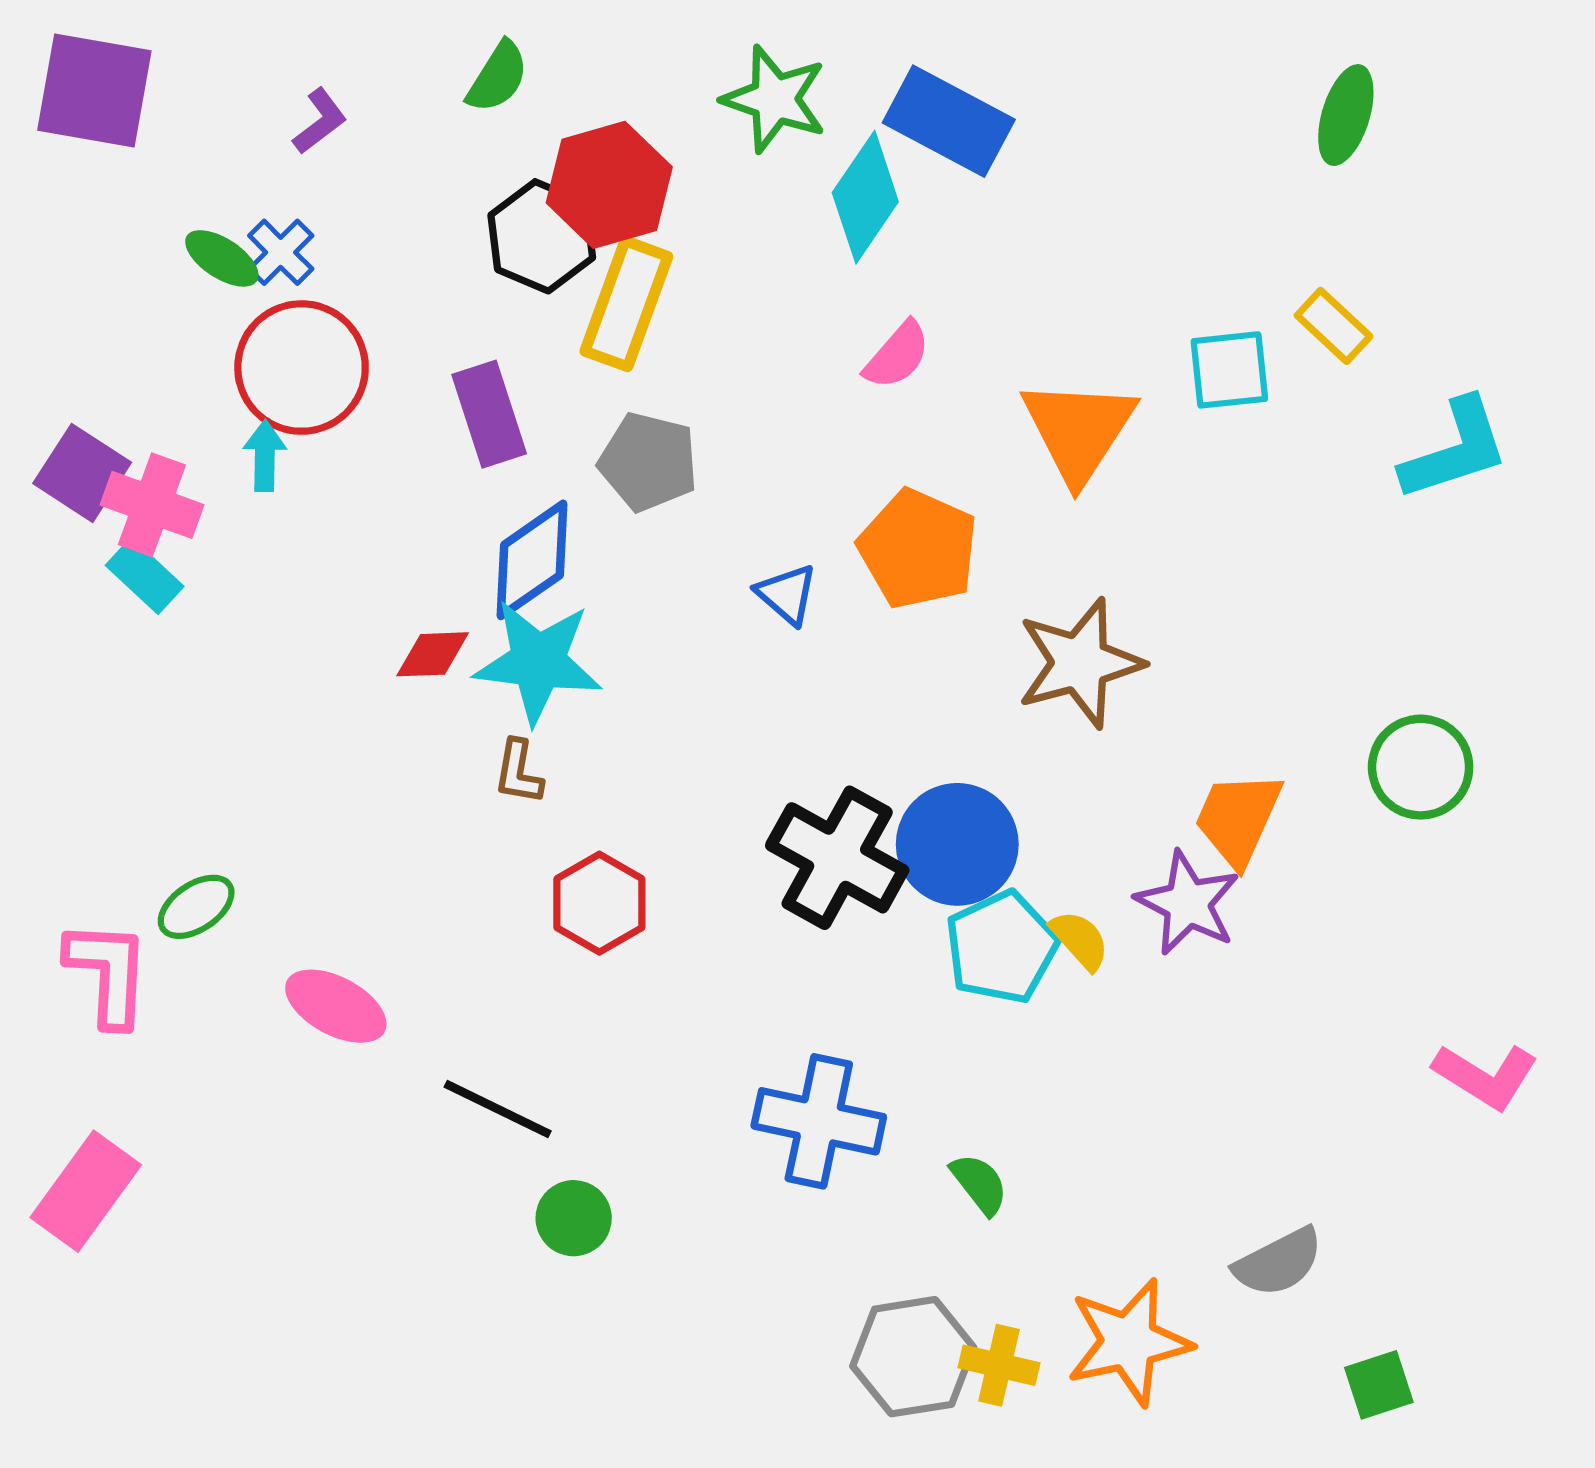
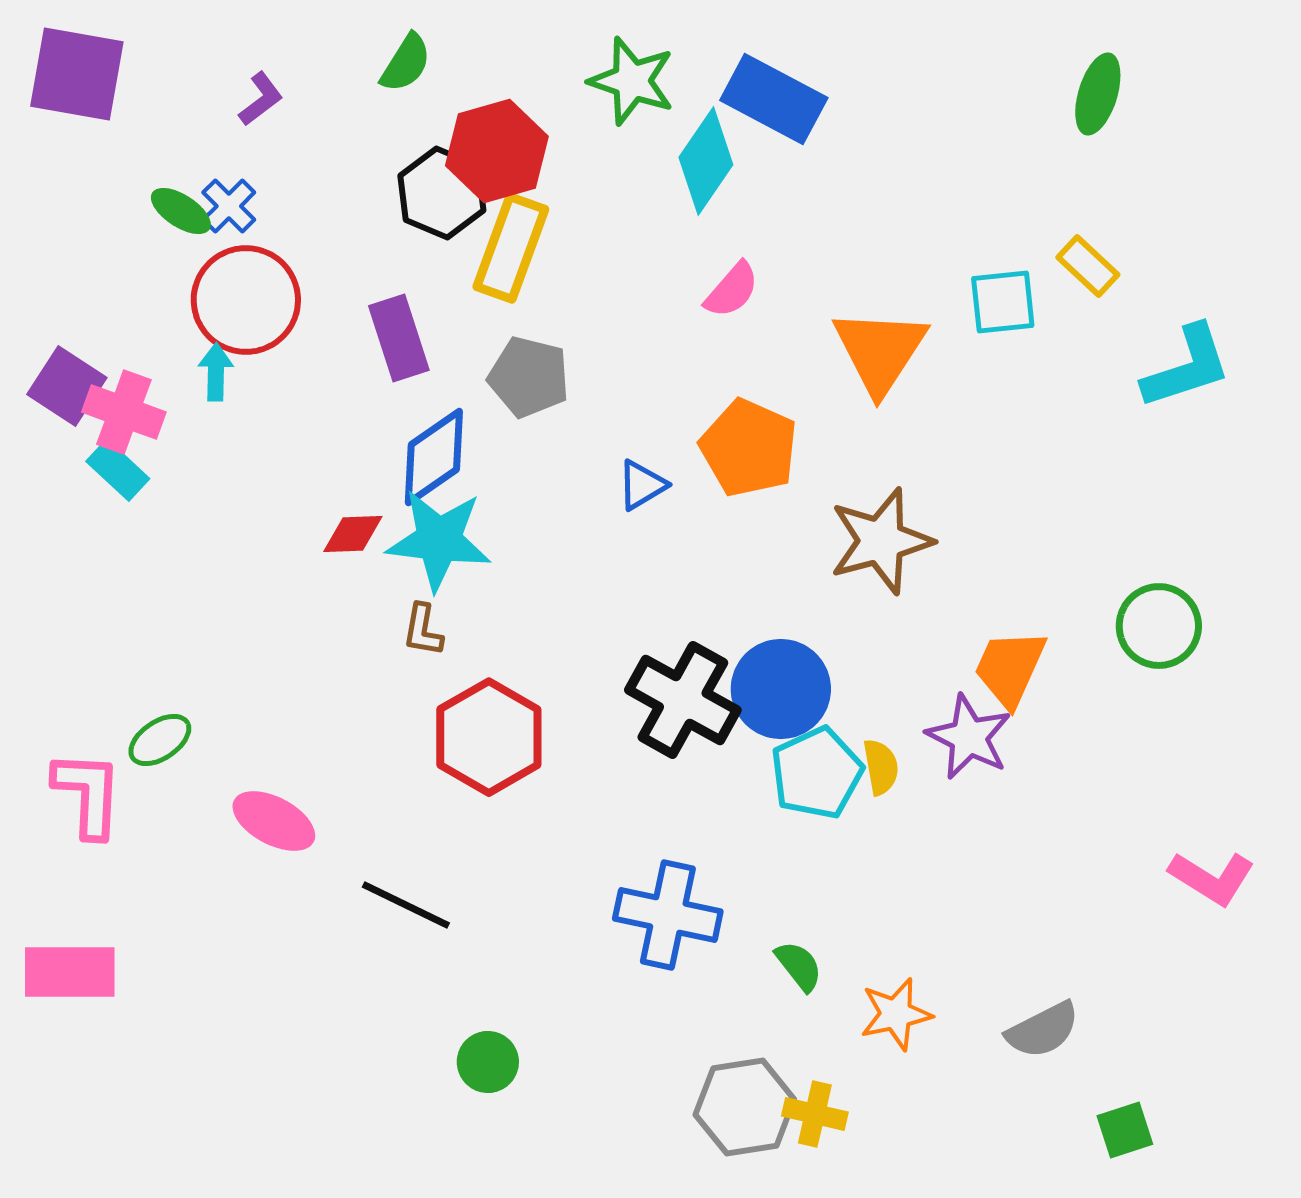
blue triangle: (787, 594) -> (642, 485), turned 48
red hexagon: (599, 903) -> (489, 737), size x1.4
yellow semicircle: (1080, 940) -> (881, 767), turned 32
pink rectangle: (86, 1191) -> (70, 972), turned 54
green circle: (574, 1218) -> (488, 1062), moved
orange star: (1129, 1342) -> (896, 1014), moved, size x0.7

